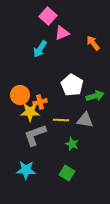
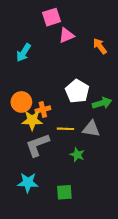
pink square: (48, 16) -> (51, 17), turned 30
cyan arrow: (40, 49) -> (24, 53), moved
green square: (67, 173) -> (64, 192), moved, turned -35

